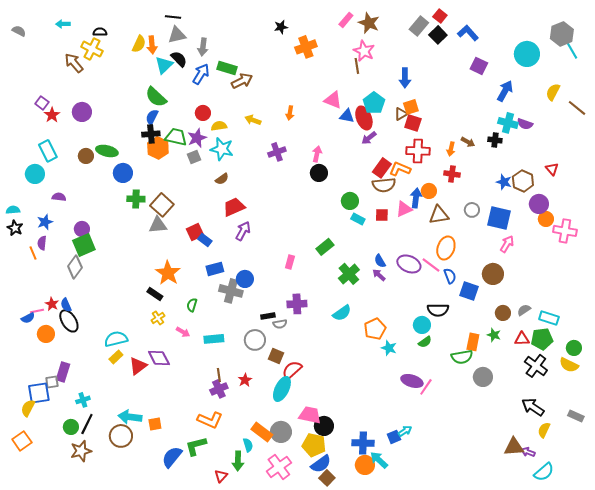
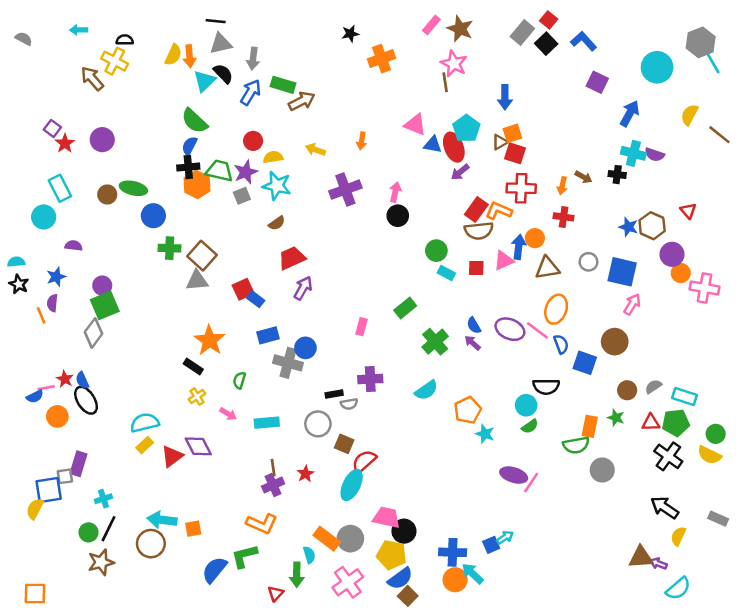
purple cross: (277, 152) -> (345, 190), size x1.4
orange square: (22, 441) -> (35, 593), moved, turned 36

